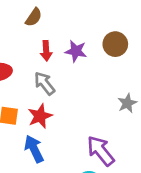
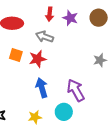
gray arrow: (44, 83) -> (45, 37), turned -42
blue arrow: (34, 149) -> (42, 88), moved

